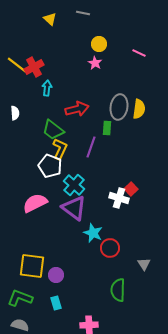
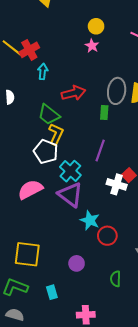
purple line: (91, 147) -> (100, 150), moved
purple circle: (56, 275) -> (77, 263), moved
green semicircle: (118, 290) -> (116, 279), size x0.7

